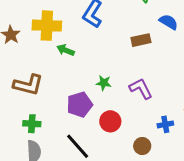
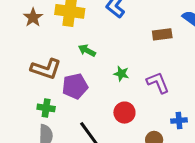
green arrow: (66, 50) -> (87, 51), moved
purple pentagon: (80, 105) -> (75, 86), moved

